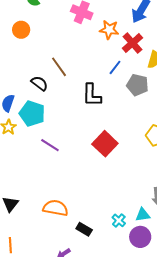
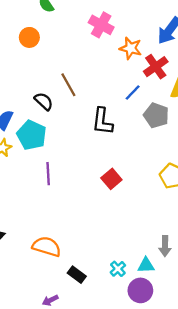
red square: (105, 144) -> (111, 179), size x0.7
purple line: (50, 145) -> (48, 174), turned 48

